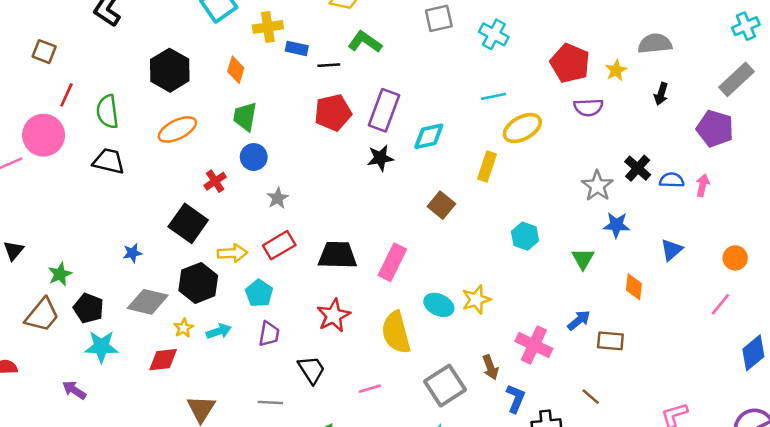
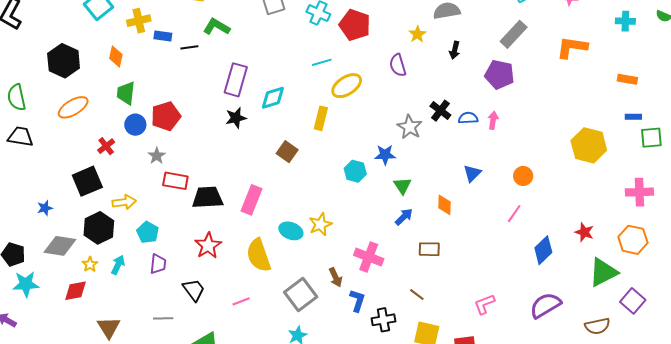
red pentagon: (570, 63) -> (355, 25), moved
purple semicircle: (588, 107) -> (398, 65), turned 80
red pentagon: (333, 113) -> (166, 116), moved
black square: (188, 223) -> (87, 181), turned 36
blue star: (616, 225) -> (385, 155), moved
red rectangle: (279, 245) -> (175, 181), moved, turned 45
blue arrow: (579, 320) -> (404, 217), moved
cyan arrow: (219, 331) -> (118, 265), turned -42

